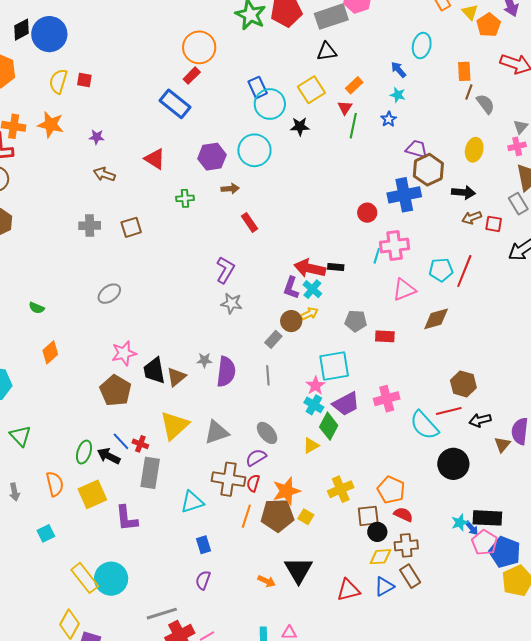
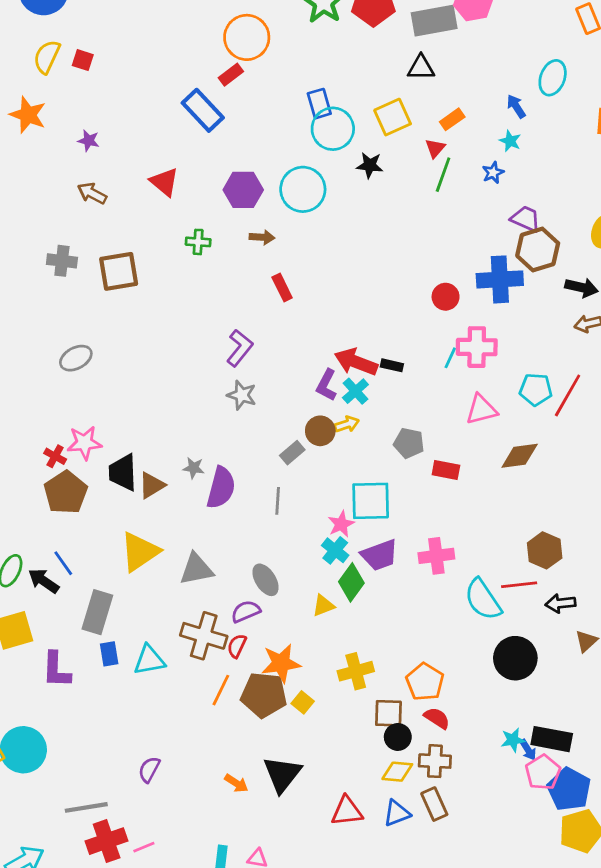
brown square: (131, 227) -> (119, 271), size x1.4
red cross: (140, 444) -> (55, 456), moved
blue rectangle: (204, 545) -> (109, 654), moved

